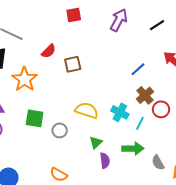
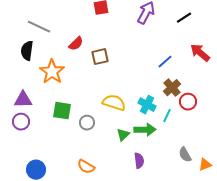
green arrow: (133, 149) -> (145, 130), moved
purple semicircle: (105, 161) -> (139, 161), moved

